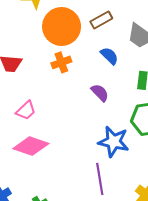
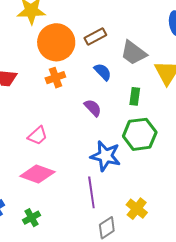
pink trapezoid: (26, 111) -> (38, 136), moved
pink diamond: (31, 146) -> (37, 174), moved

